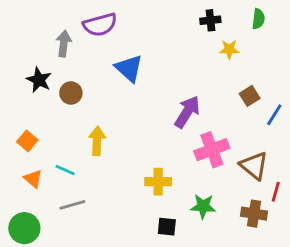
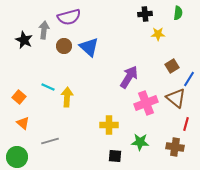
black star: (39, 80) -> (24, 40), moved
brown circle: (71, 93) -> (64, 46), moved
brown triangle: (254, 166) -> (176, 98), moved
cyan line: (65, 170) -> (48, 87), moved
red line: (276, 192) -> (186, 124), moved

